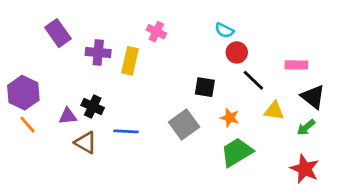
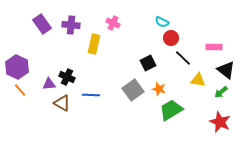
purple cross: (98, 52) -> (71, 25), moved
black square: (205, 87) -> (148, 63), turned -35
orange star: (230, 118) -> (159, 89), moved

